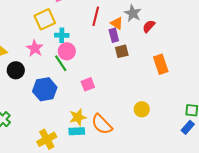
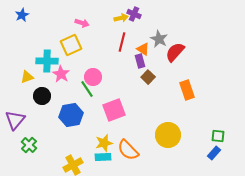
red semicircle: (149, 26) -> (175, 52), size x1.5
cyan cross: (62, 35) -> (47, 61), moved, size x1.5
brown square: (122, 51) -> (148, 77), turned -32
pink square: (88, 84) -> (114, 110), size x1.6
yellow circle: (142, 109) -> (168, 135), size x1.6

